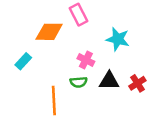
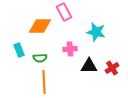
pink cross: (86, 60) -> (70, 49), turned -32
cyan rectangle: (23, 61) -> (19, 50), turned -64
green semicircle: (78, 82) -> (40, 58), moved

